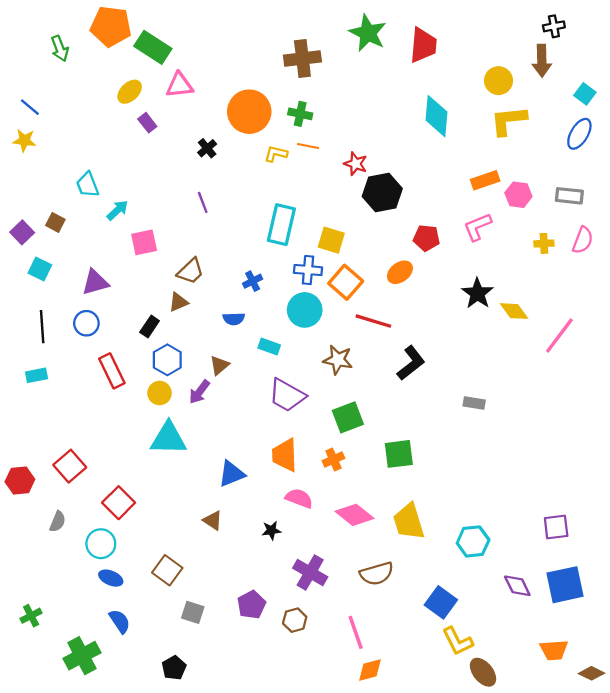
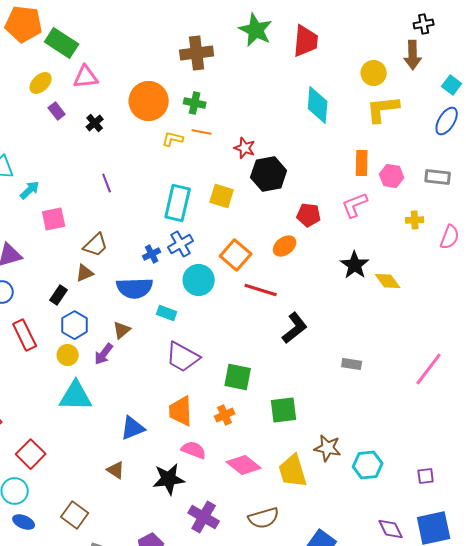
black cross: (207, 148) -> (95, 123), moved
orange rectangle: (485, 180) -> (362, 163), turned -70
yellow square: (331, 240) -> (222, 196), moved
pink semicircle: (583, 240) -> (450, 237), moved
blue cross: (308, 270) -> (181, 244), moved, turned -35
blue semicircle: (234, 319) -> (135, 288), size x1.8
pink line: (559, 335) -> (429, 369), moved
brown star: (338, 360) -> (328, 448), moved
green square: (348, 417) -> (238, 377), turned 32
purple square: (556, 527) -> (426, 476), size x0.7
black star: (271, 530) -> (169, 479), size x1.8
cyan hexagon: (473, 541) -> (368, 465), moved

